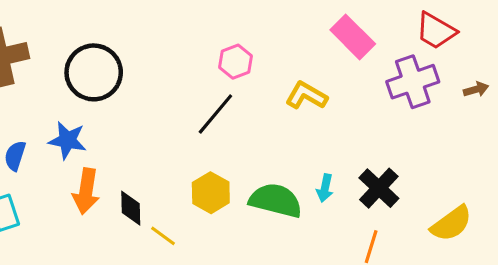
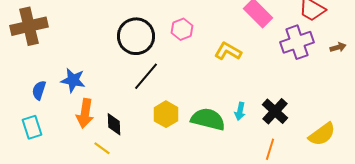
black circle: (94, 72) -> (136, 36), moved
black line: (215, 114) -> (146, 76), moved
yellow line: (163, 236) -> (102, 148), moved

